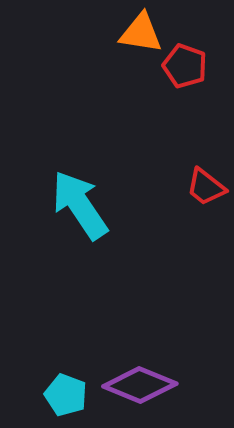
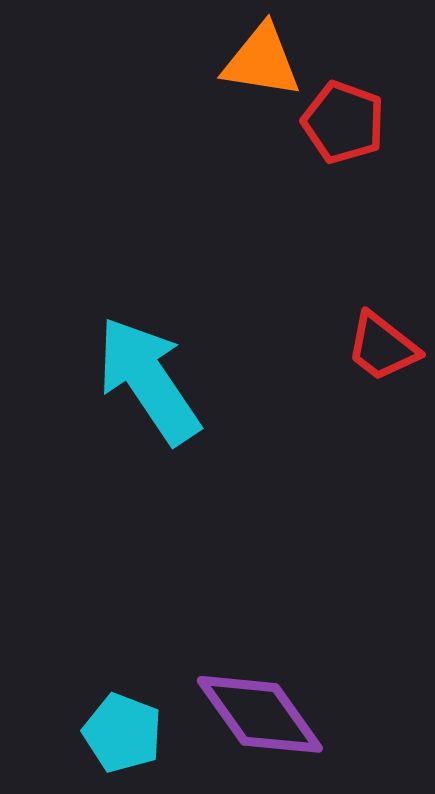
purple diamond: (140, 385) -> (260, 714), turned 32

